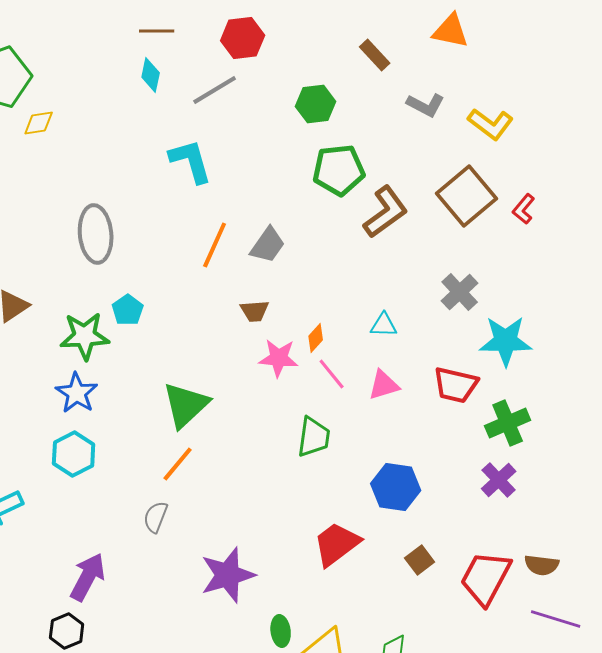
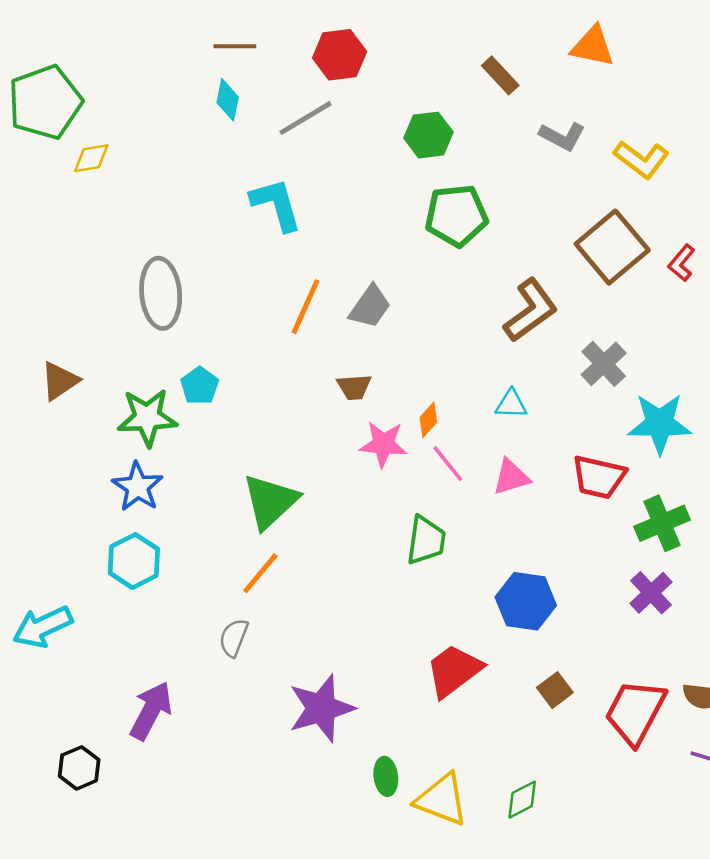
brown L-shape: (386, 212) -> (531, 310), moved
black hexagon: (67, 631) -> (79, 768), moved

